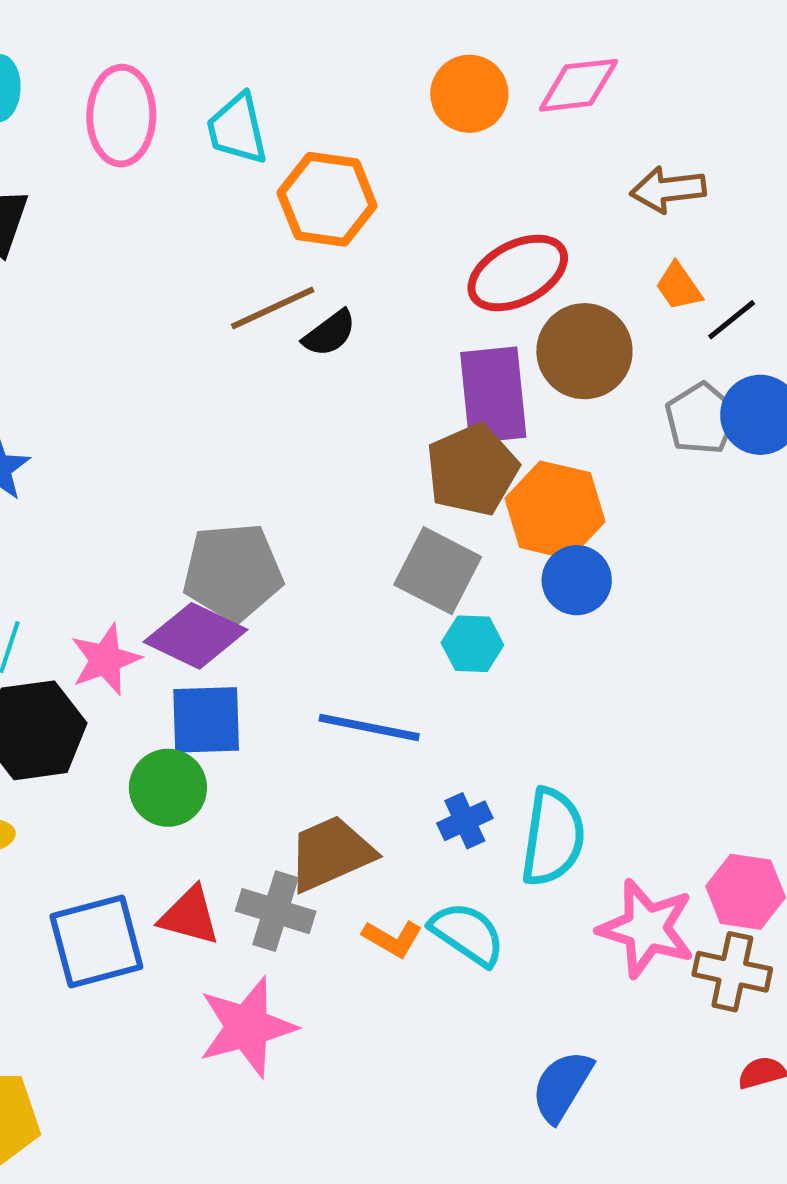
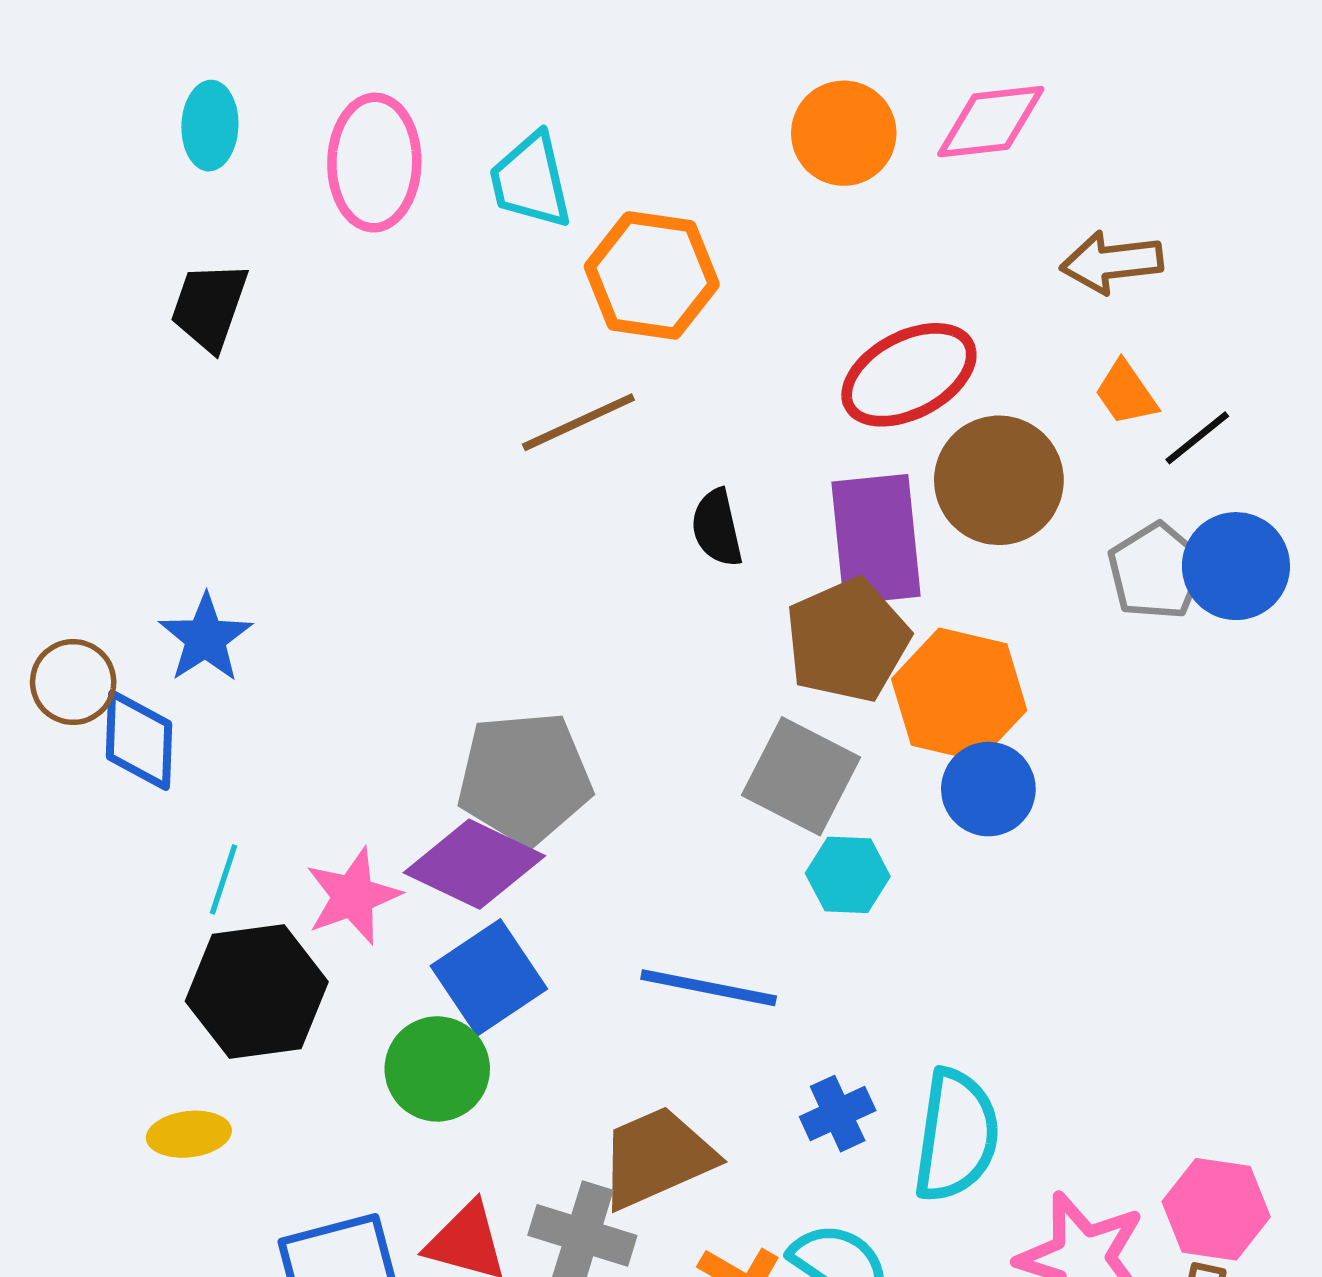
black semicircle: (330, 333) -> (717, 528), moved, turned 114
blue square: (206, 720) -> (489, 977), turned -32

